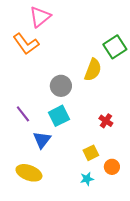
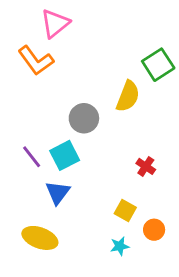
cyan square: (59, 116) -> (65, 155), moved
yellow square: (91, 153) -> (125, 210), turned -35

